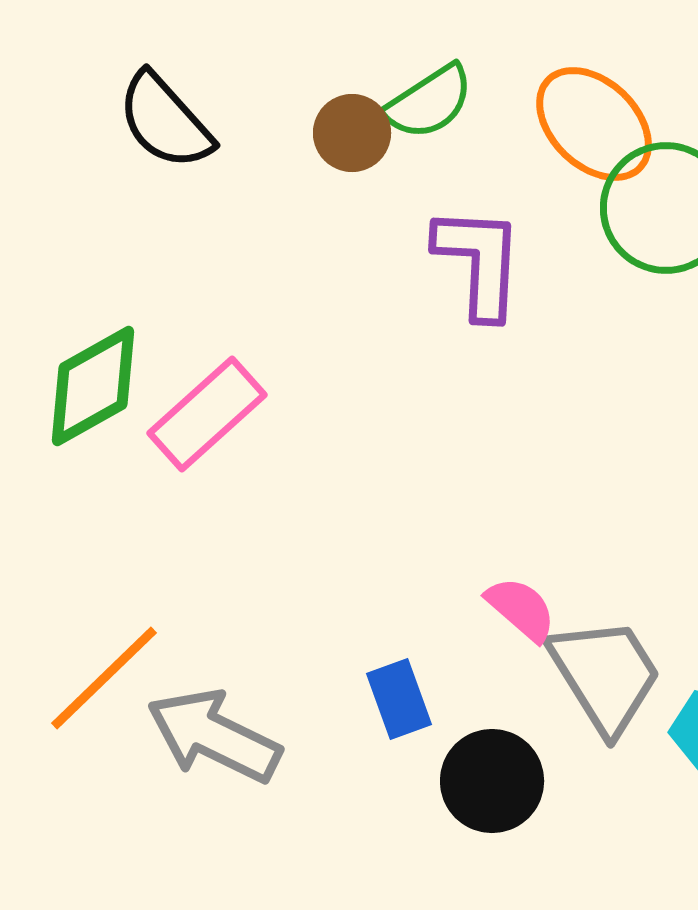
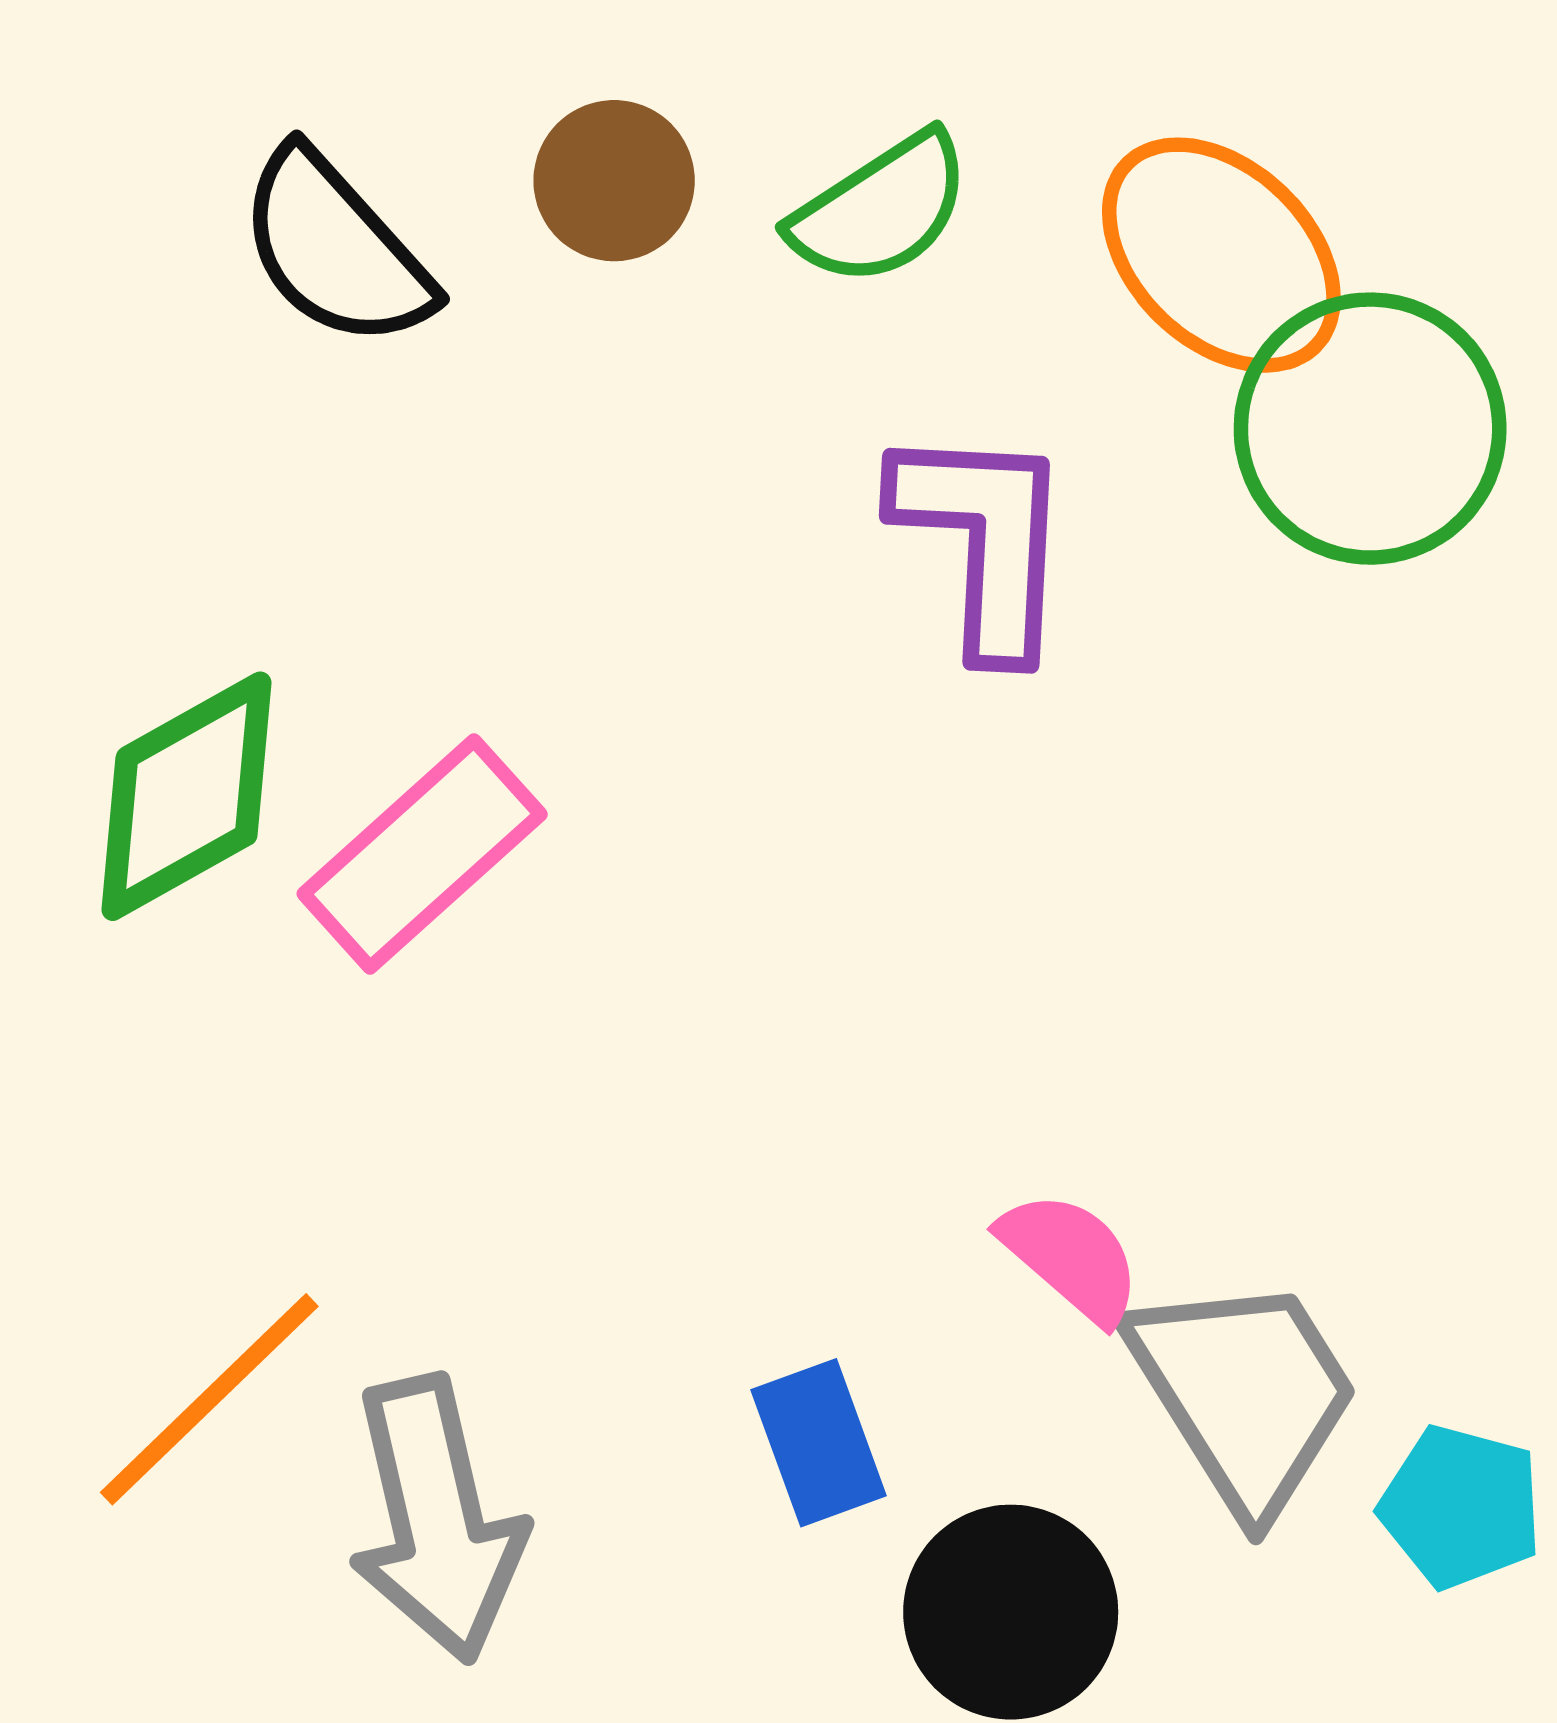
brown circle: (352, 133) -> (614, 181), moved
gray arrow: (214, 736) -> (436, 1519), turned -129

